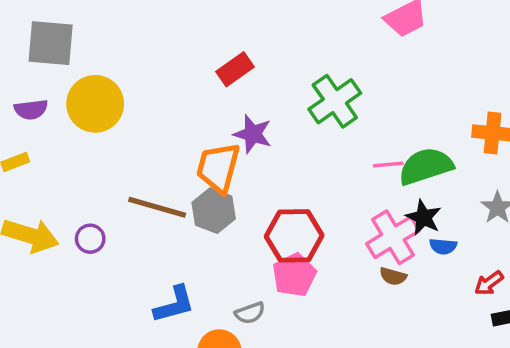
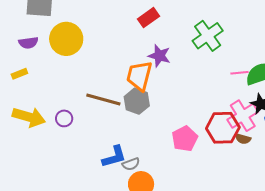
red hexagon: (294, 236) -> (223, 128), moved
gray semicircle: (250, 313) -> (131, 164), moved

